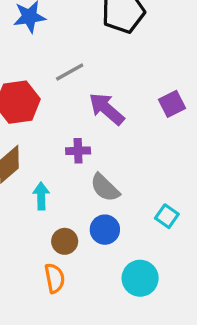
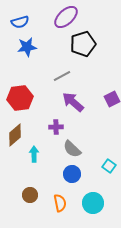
gray line: (70, 72) -> (62, 76), moved
brown circle: (65, 241) -> (30, 195), moved
orange semicircle: (55, 278) -> (60, 203), moved

